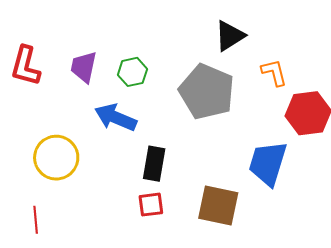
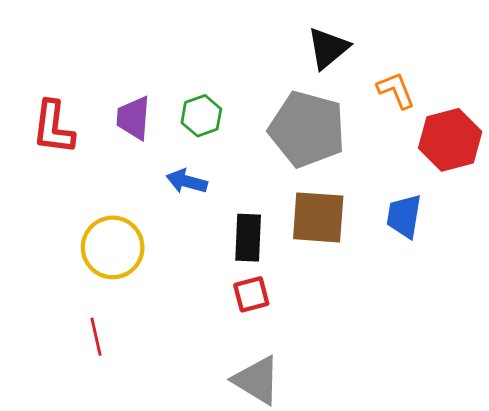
blue arrow: (116, 117) -> (187, 181), size x0.7
blue trapezoid: (268, 163) -> (404, 216), size x0.7
brown square: (218, 205) -> (318, 217), moved

